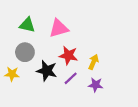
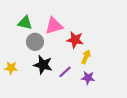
gray circle: (25, 52) -> (35, 42), moved
red star: (68, 55) -> (75, 40), moved

